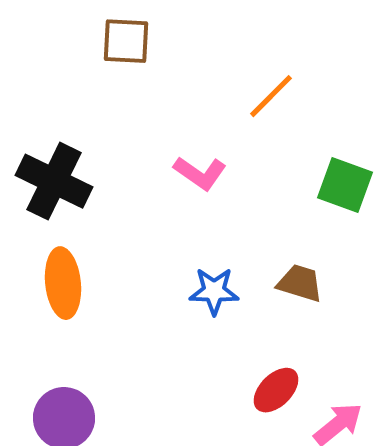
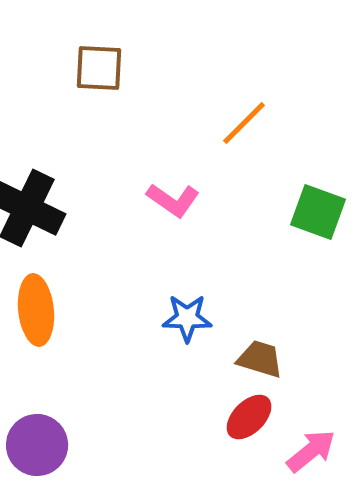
brown trapezoid: (300, 283) -> (260, 359), moved

